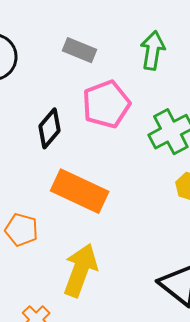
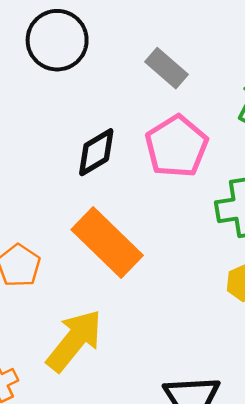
pink pentagon: (106, 104) -> (176, 146), turned -30

